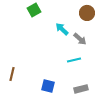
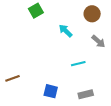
gray arrow: (80, 39) -> (98, 41), moved
brown line: (12, 74) -> (13, 78), turned 56

